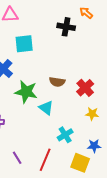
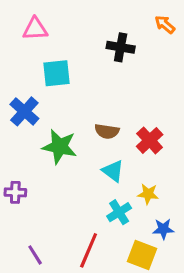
orange arrow: (86, 13) -> (165, 24), moved
cyan triangle: (46, 108) -> (113, 171), moved
yellow star: (92, 114) -> (148, 194), moved
purple line: (17, 158) -> (35, 255), moved

